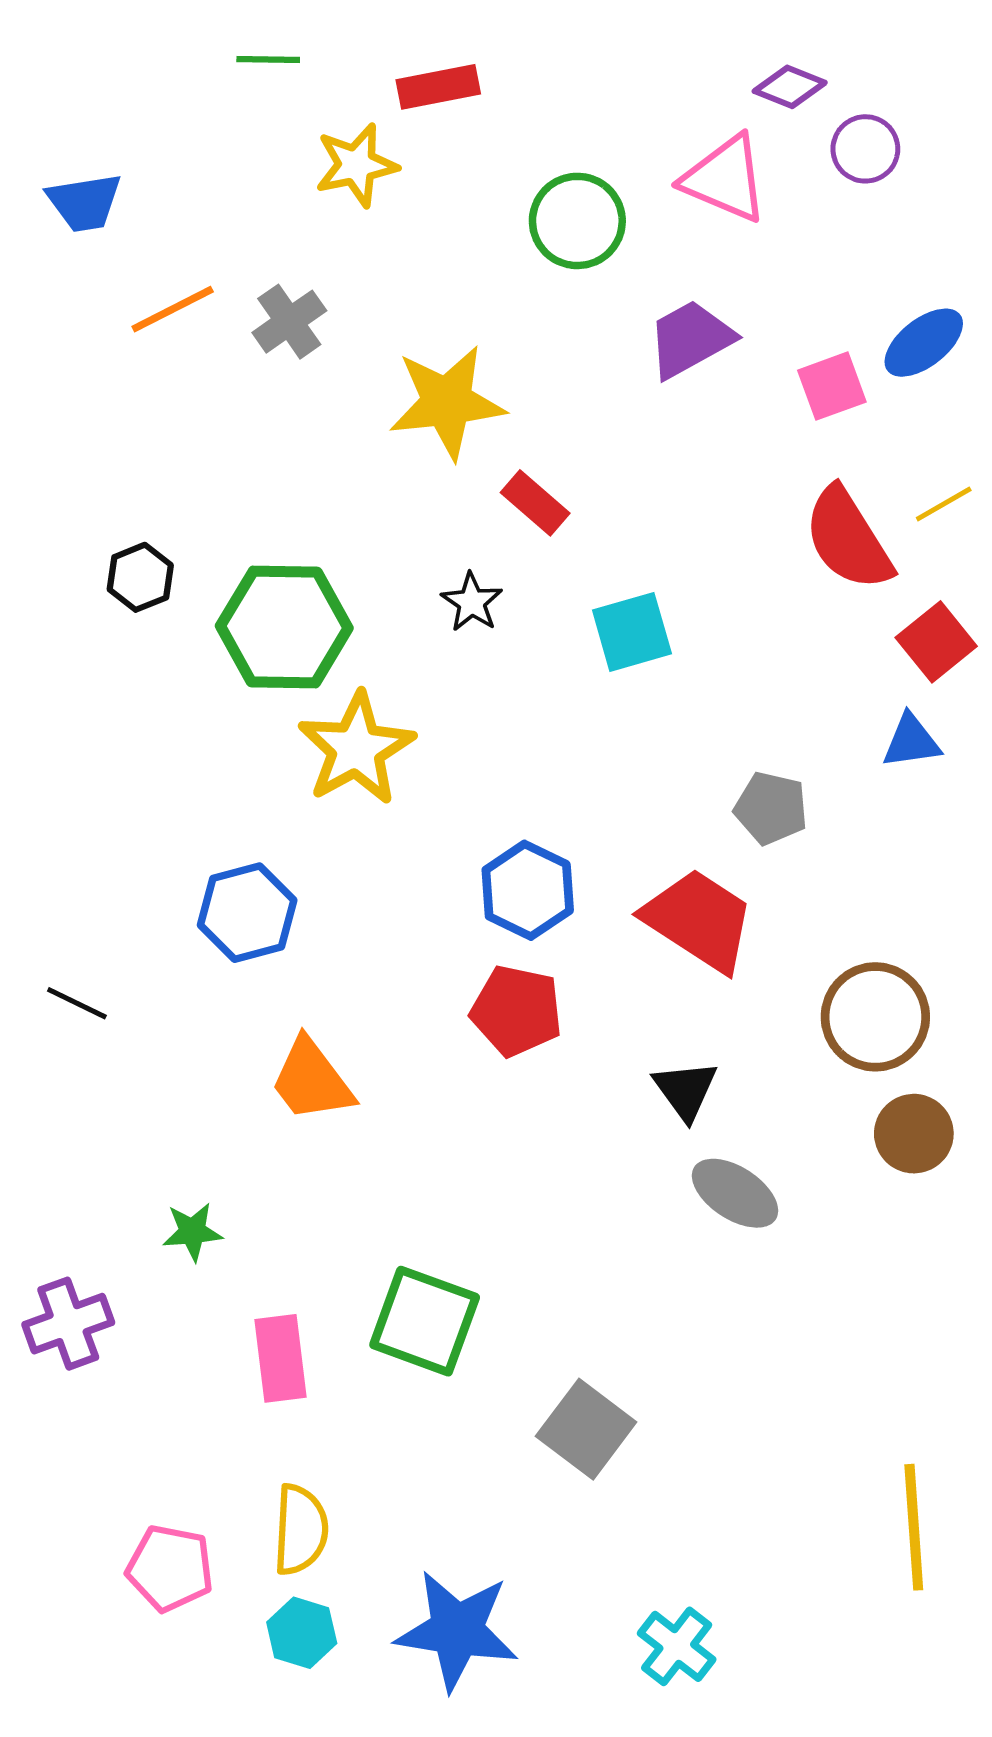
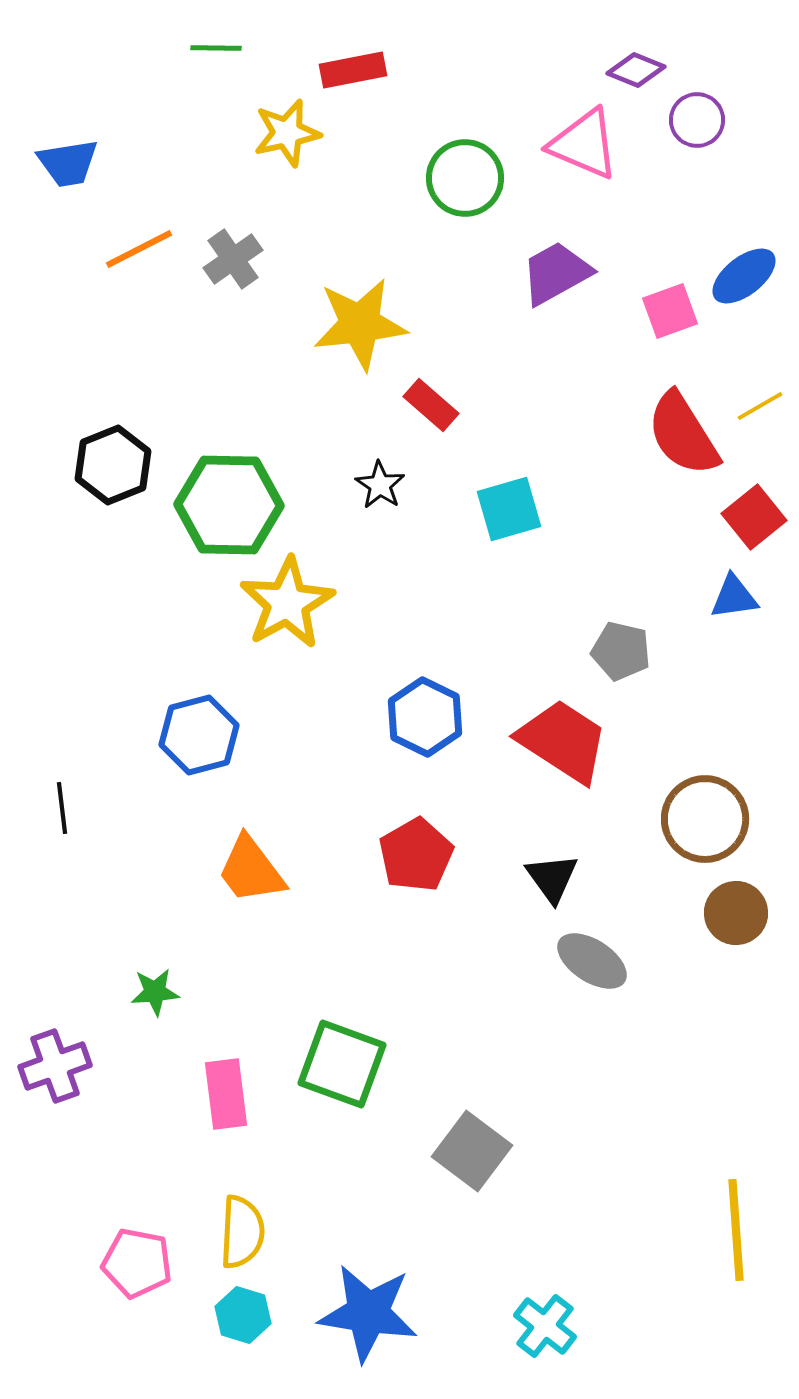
black hexagon: (140, 577) -> (113, 465), size x1.4
black line: (77, 1003) -> (62, 808), turned 57
red pentagon: (516, 1011) -> (416, 855), moved, turned 30

